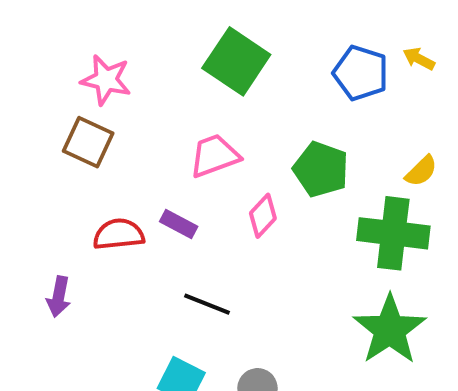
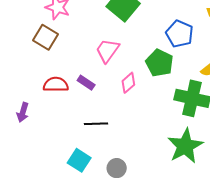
blue pentagon: (361, 73) -> (180, 34), moved
pink trapezoid: (215, 156) -> (107, 51), turned -40
black line: (207, 304) -> (96, 124), turned -30

